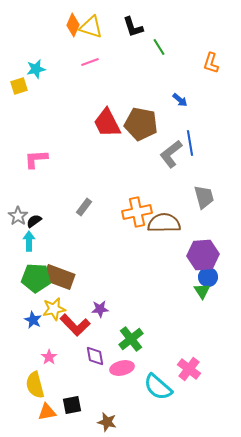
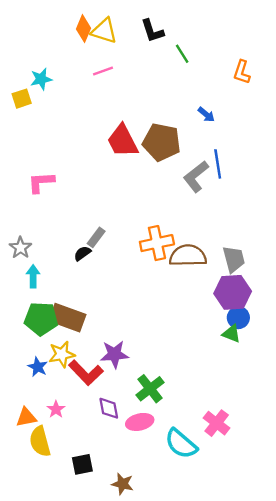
gray trapezoid: (204, 197) -> (234, 259), moved
black semicircle: (34, 221) -> (82, 253), moved
green triangle: (202, 291) -> (231, 334), turned -36
purple star: (100, 309) -> (114, 354), size x1.4
orange triangle: (47, 412) -> (26, 417), moved

